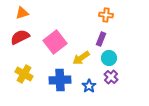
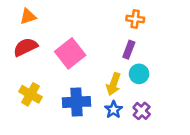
yellow arrow: (81, 58) -> (114, 84), moved, turned -36
purple cross: (111, 77) -> (142, 111), moved

